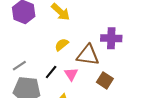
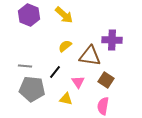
gray line: (19, 66) -> (25, 66), turned 40
pink triangle: (71, 74) -> (78, 82), moved

